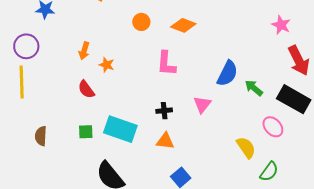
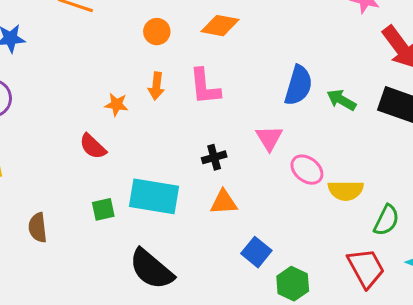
orange arrow: (84, 51) -> (156, 86), moved
pink ellipse: (273, 127) -> (307, 170), moved
yellow semicircle: (246, 147) -> (346, 190), turned 135

